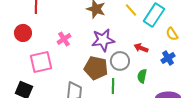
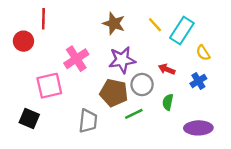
red circle: (23, 33) -> (23, 41), moved
pink cross: (64, 39) -> (76, 59), size x1.5
green line: (113, 86) -> (134, 114), turned 63

